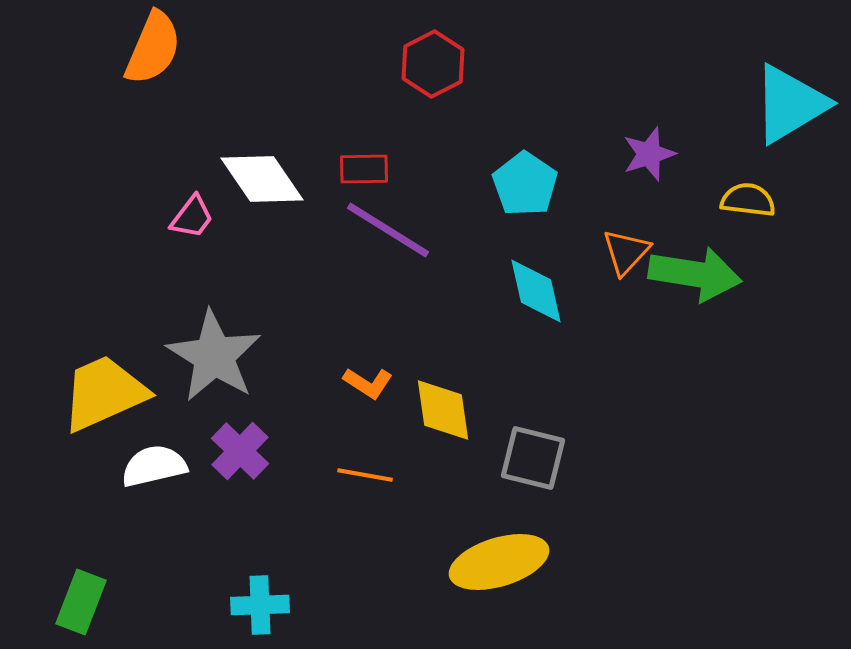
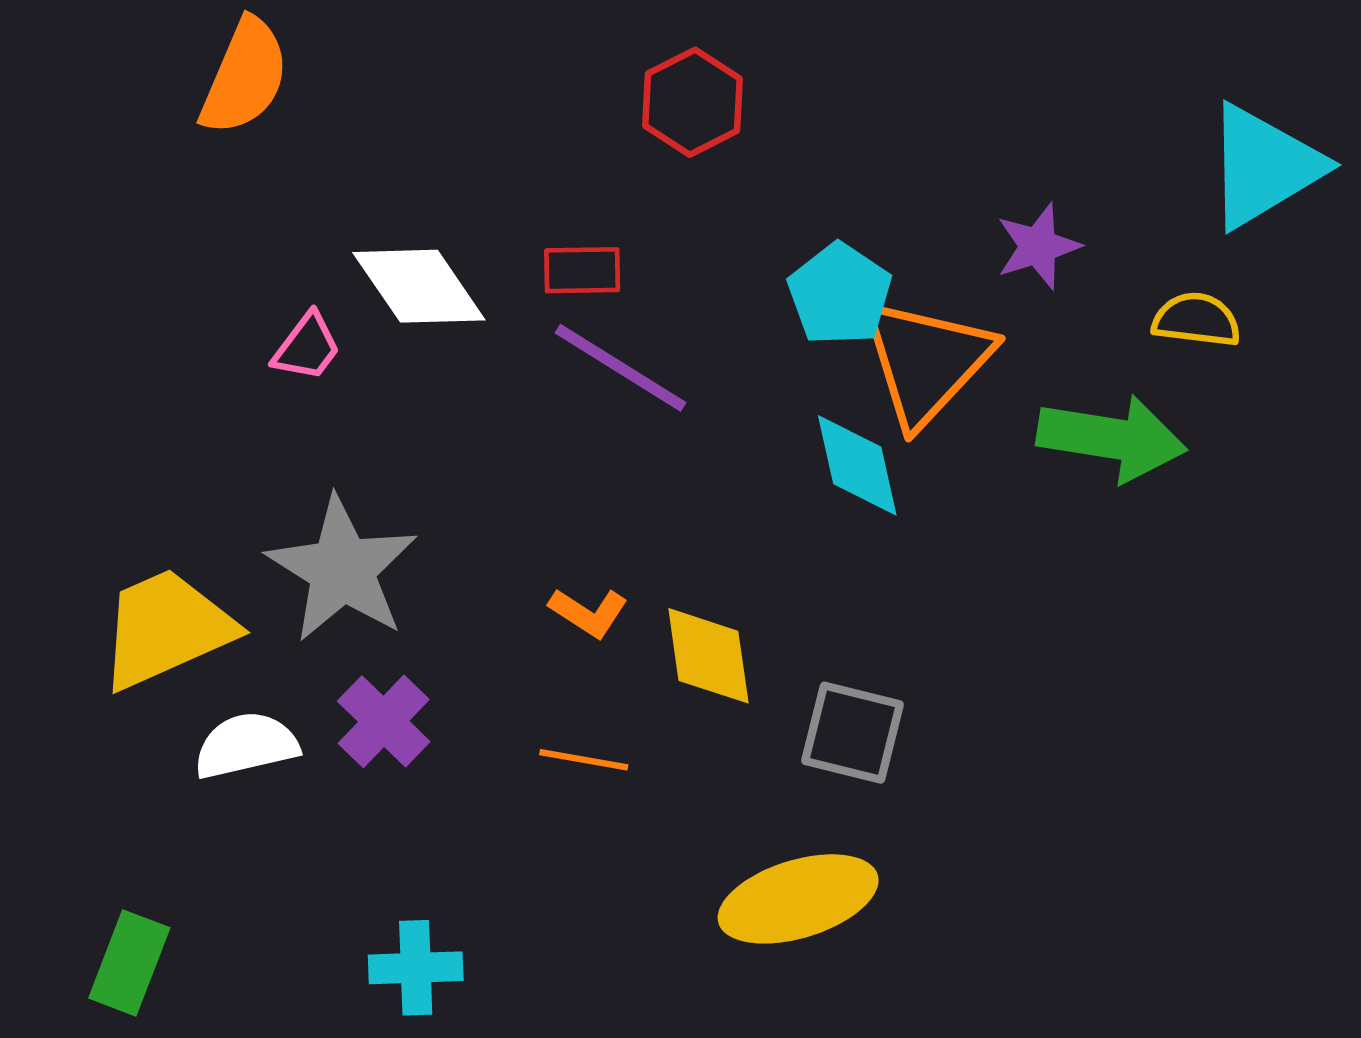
orange triangle: (626, 252) -> (926, 361), moved, size x1.8

